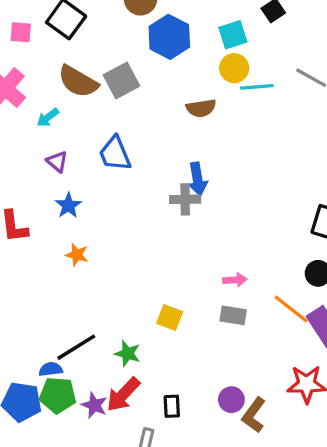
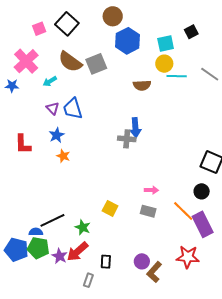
pink square: (21, 32) -> (39, 29), turned -32
blue trapezoid: (115, 154) -> (73, 109), moved
orange star: (77, 255) -> (63, 156), moved

